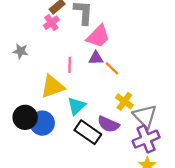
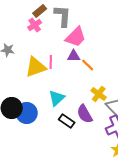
yellow triangle: (52, 87) -> (36, 67), moved
purple semicircle: (108, 124) -> (85, 114), turned 36
black rectangle: (88, 132) -> (67, 121), size x0.7

